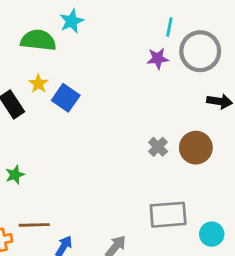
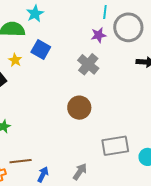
blue square: (66, 98) -> (41, 50), moved
gray cross: (158, 147) -> (88, 64), moved, size x1.5
brown circle: (196, 148) -> (79, 108), moved

